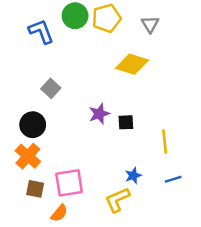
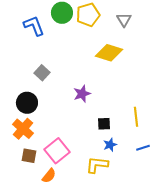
black square: (126, 122) -> (104, 124), moved
pink square: (69, 183) -> (57, 151), turned -30
yellow L-shape: (117, 200) -> (97, 165), turned 30

